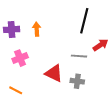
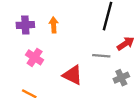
pink cross: (20, 58) -> (35, 57), turned -35
gray cross: (77, 81) -> (121, 78), moved, turned -32

